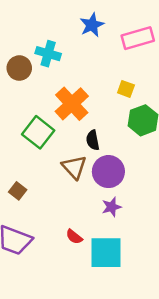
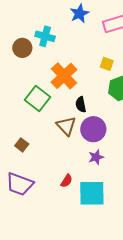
red semicircle: (74, 237) -> (67, 181), turned -96

